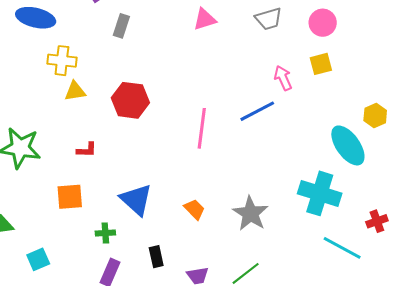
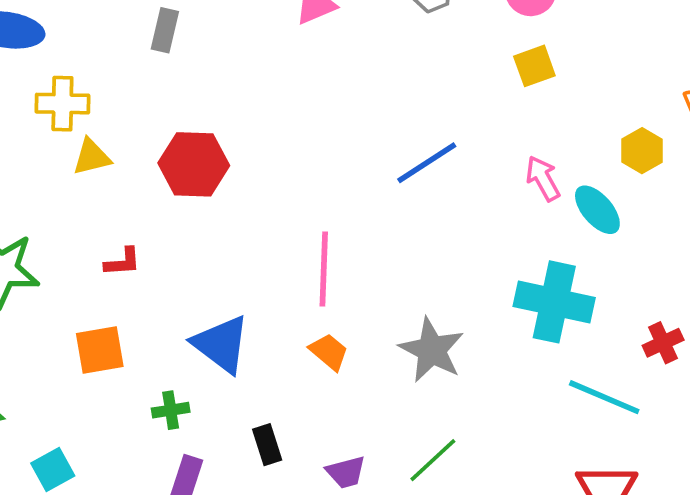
pink arrow: (283, 78) -> (543, 178), moved
pink line: (202, 128) -> (324, 269), moved
cyan ellipse: (348, 145) -> (597, 210), size x0.7

